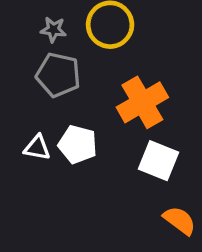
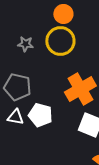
gray pentagon: (58, 75) -> (17, 87), moved

